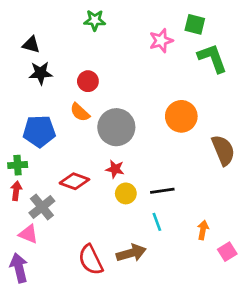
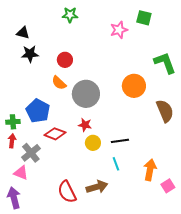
green L-shape: (212, 58) -> (165, 63), moved
blue pentagon: (39, 131) -> (38, 111), moved, turned 30
orange arrow: (203, 230) -> (150, 170), size x1.5

